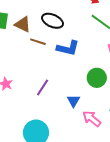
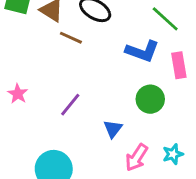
blue L-shape: (68, 48) -> (142, 51), moved
pink arrow: (92, 119) -> (137, 158), turned -102

